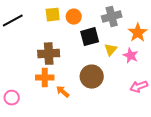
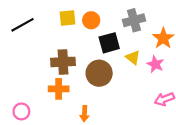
yellow triangle: (111, 50) -> (133, 57), turned -32
brown circle: (92, 77) -> (99, 73), moved
orange arrow: (63, 92) -> (84, 114), moved, turned -128

